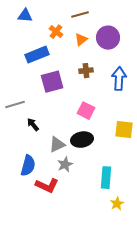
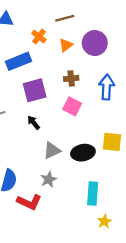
pink square: (86, 111) -> (72, 106), moved
black arrow: (33, 125) -> (34, 123), moved
black ellipse: (82, 140) -> (83, 153), moved
gray triangle: (57, 145) -> (52, 150), moved

